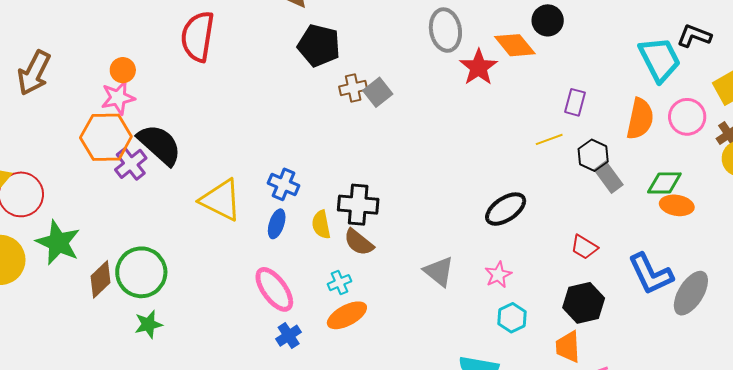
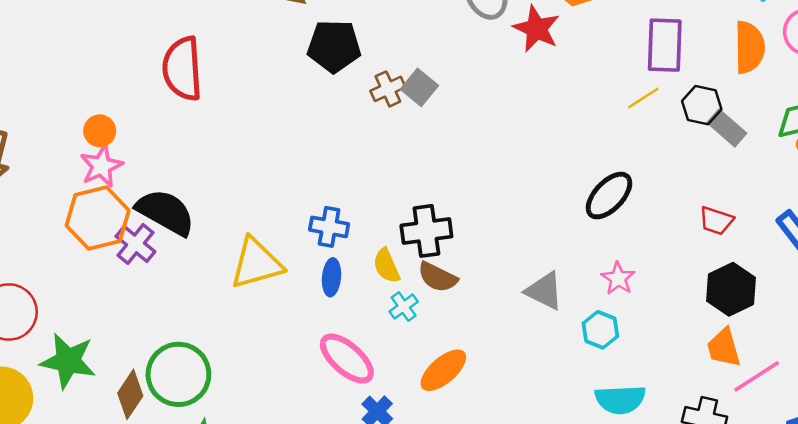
purple rectangle: (575, 102) -> (665, 45), size x1.6
yellow triangle: (221, 200) -> (256, 263), turned -30
cyan cross: (339, 283) -> (404, 307), moved
cyan hexagon: (512, 318) -> (600, 330), moved

